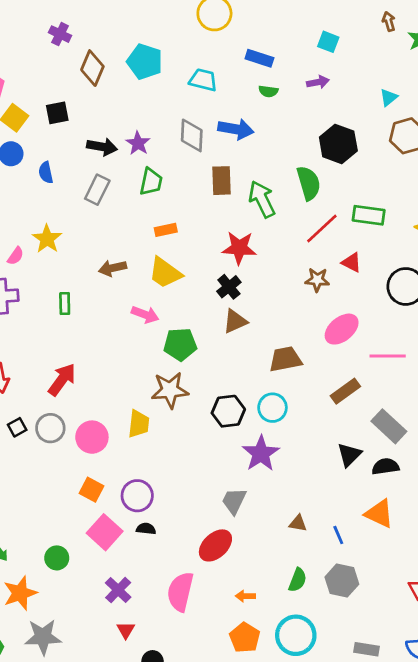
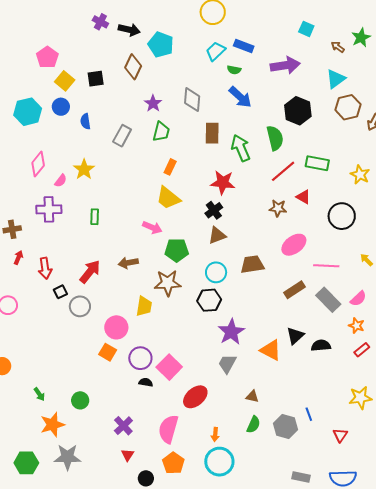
brown arrow: (389, 21) -> (338, 47), moved, turned -40
cyan square: (328, 42) -> (306, 29), moved
brown diamond: (92, 68) -> (133, 67), moved
cyan trapezoid: (203, 80) -> (216, 51), moved, turned -60
purple arrow: (318, 82) -> (285, 65), size x1.8
green semicircle: (268, 91) -> (234, 70), moved
cyan triangle: (389, 97) -> (336, 79), size x1.5
blue arrow: (236, 129) -> (240, 97), moved, turned 30
black arrow: (102, 147) -> (129, 30), moved
orange rectangle: (166, 230) -> (170, 167), turned -56
brown arrow: (112, 268) -> (128, 263), moved
cyan circle: (272, 408) -> (216, 272), moved
gray rectangle: (389, 426) -> (328, 300), moved
black square: (17, 427) -> (60, 292), moved
pink circle: (92, 437) -> (116, 327), moved
gray trapezoid: (234, 501) -> (227, 364), moved
orange triangle: (379, 514) -> (271, 350), moved
brown triangle: (298, 523) -> (252, 397), moved
pink square: (105, 532) -> (169, 367), moved
blue line: (338, 535) -> (309, 414), moved
orange arrow: (245, 596) -> (215, 434), turned -88
cyan circle: (296, 635) -> (219, 462), moved
orange pentagon: (245, 638) -> (173, 463), moved

